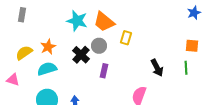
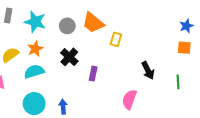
blue star: (194, 13) -> (186, 26), moved
cyan star: (77, 21) -> (35, 22), moved
gray circle: (99, 46) -> (67, 26), moved
green line: (186, 68) -> (178, 82), moved

